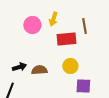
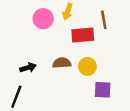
brown semicircle: (39, 70) -> (62, 63), moved

